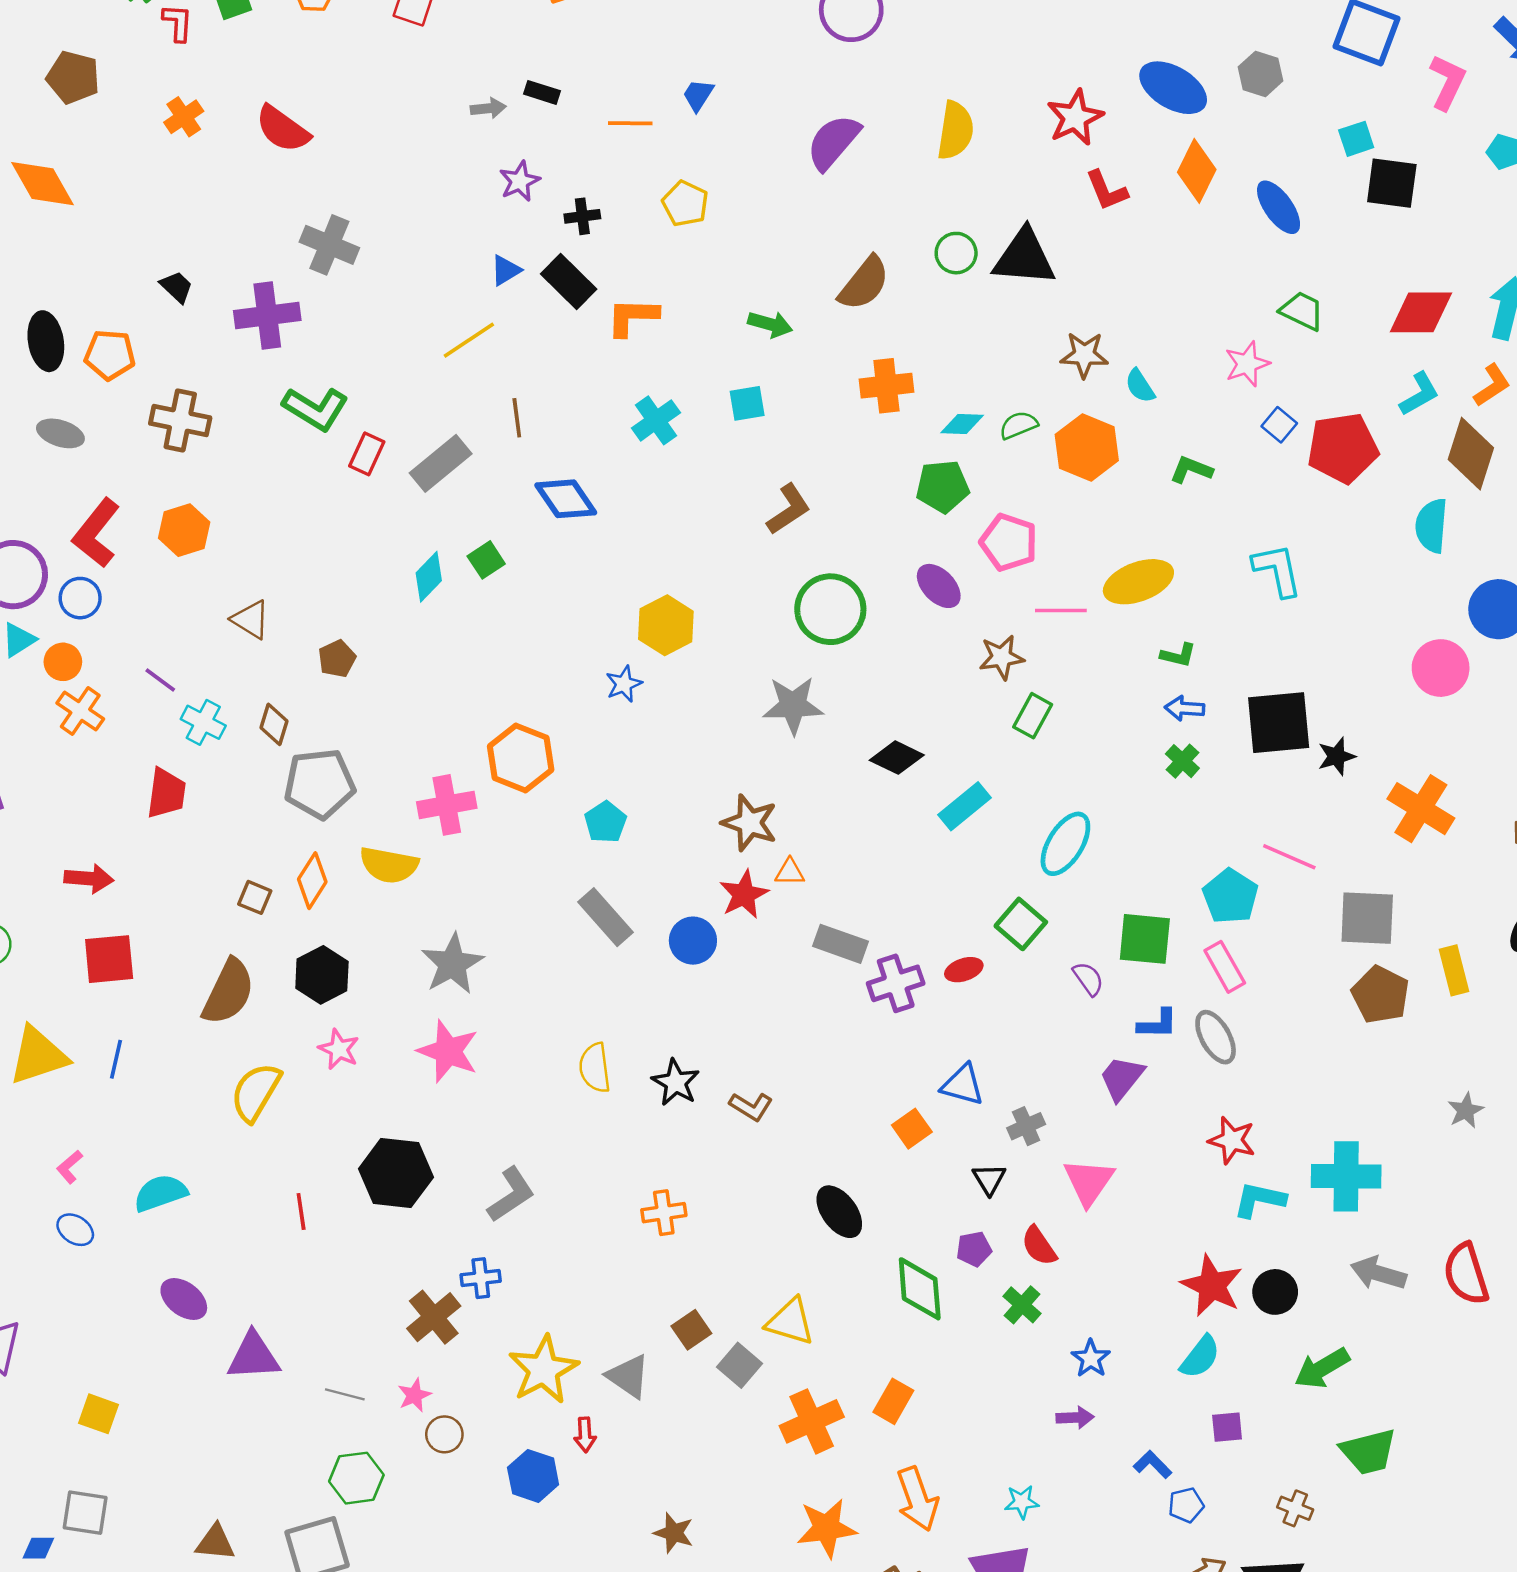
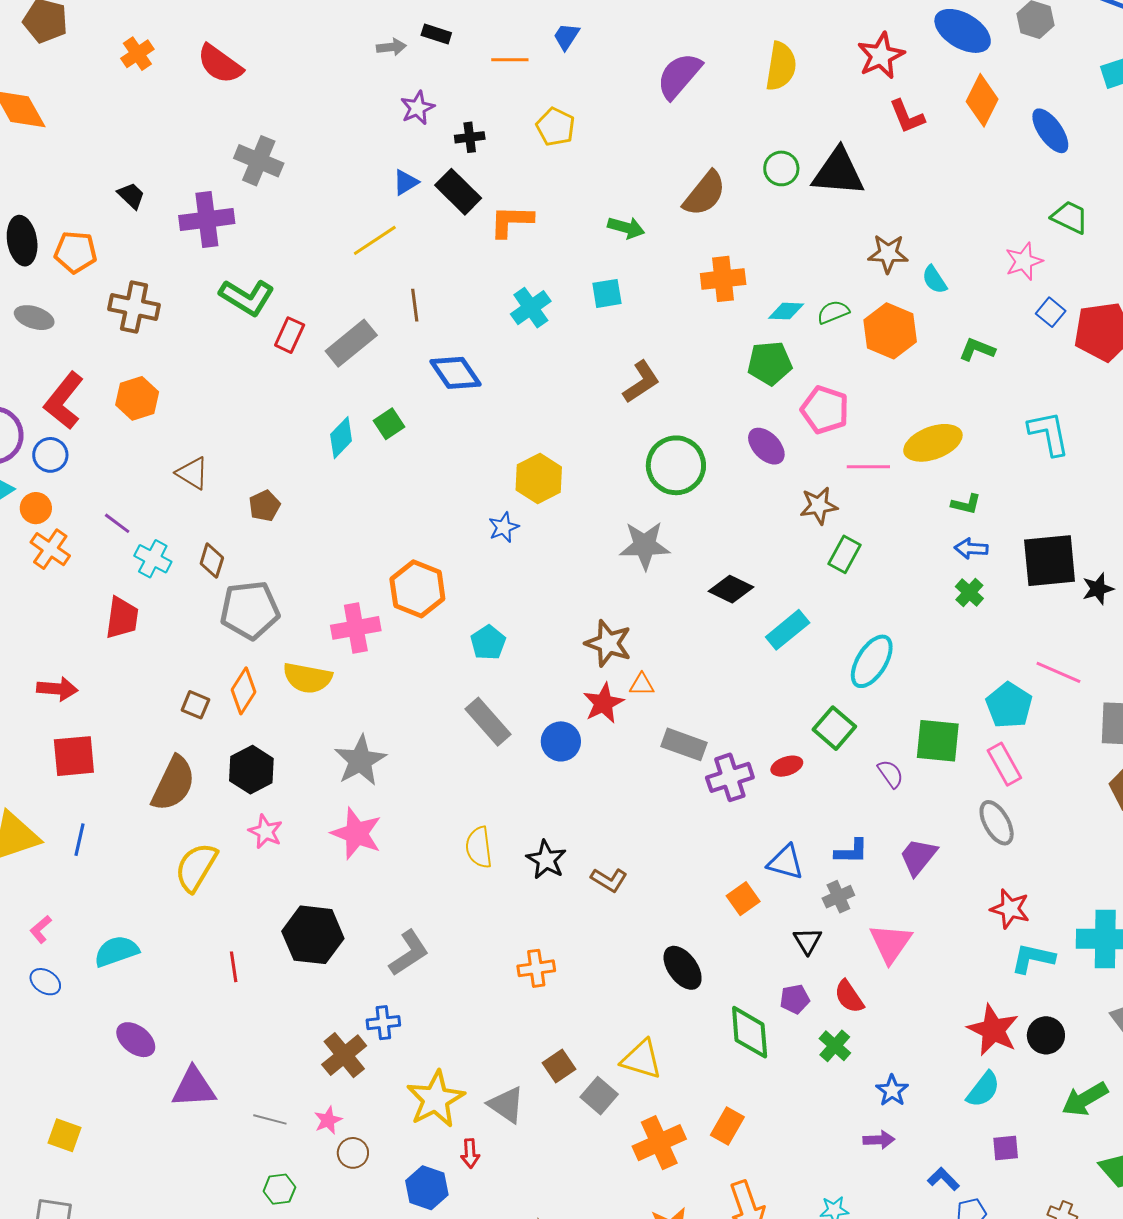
blue L-shape: (1157, 1024) -> (851, 851), moved
green hexagon: (356, 1478) -> (279, 1189), size x0.7

